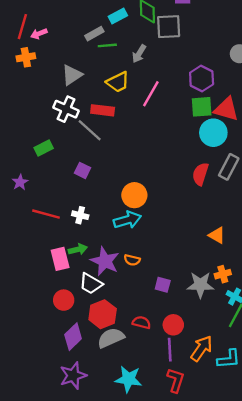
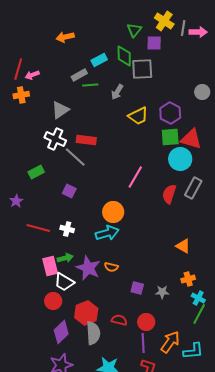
yellow trapezoid: (118, 82) -> (138, 116), moved
pink line: (151, 94) -> (135, 177), moved
white trapezoid: (91, 284) -> (64, 282), moved
gray star: (200, 285) -> (162, 292), moved, size x0.6
gray semicircle: (111, 338) -> (93, 333), turned 110

